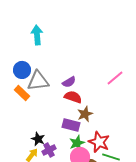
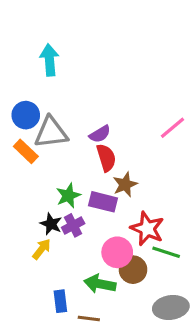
red semicircle: (73, 97) -> (106, 158), turned 54
green star: (77, 143) -> (68, 196), moved
purple cross: (49, 150) -> (73, 225), moved

